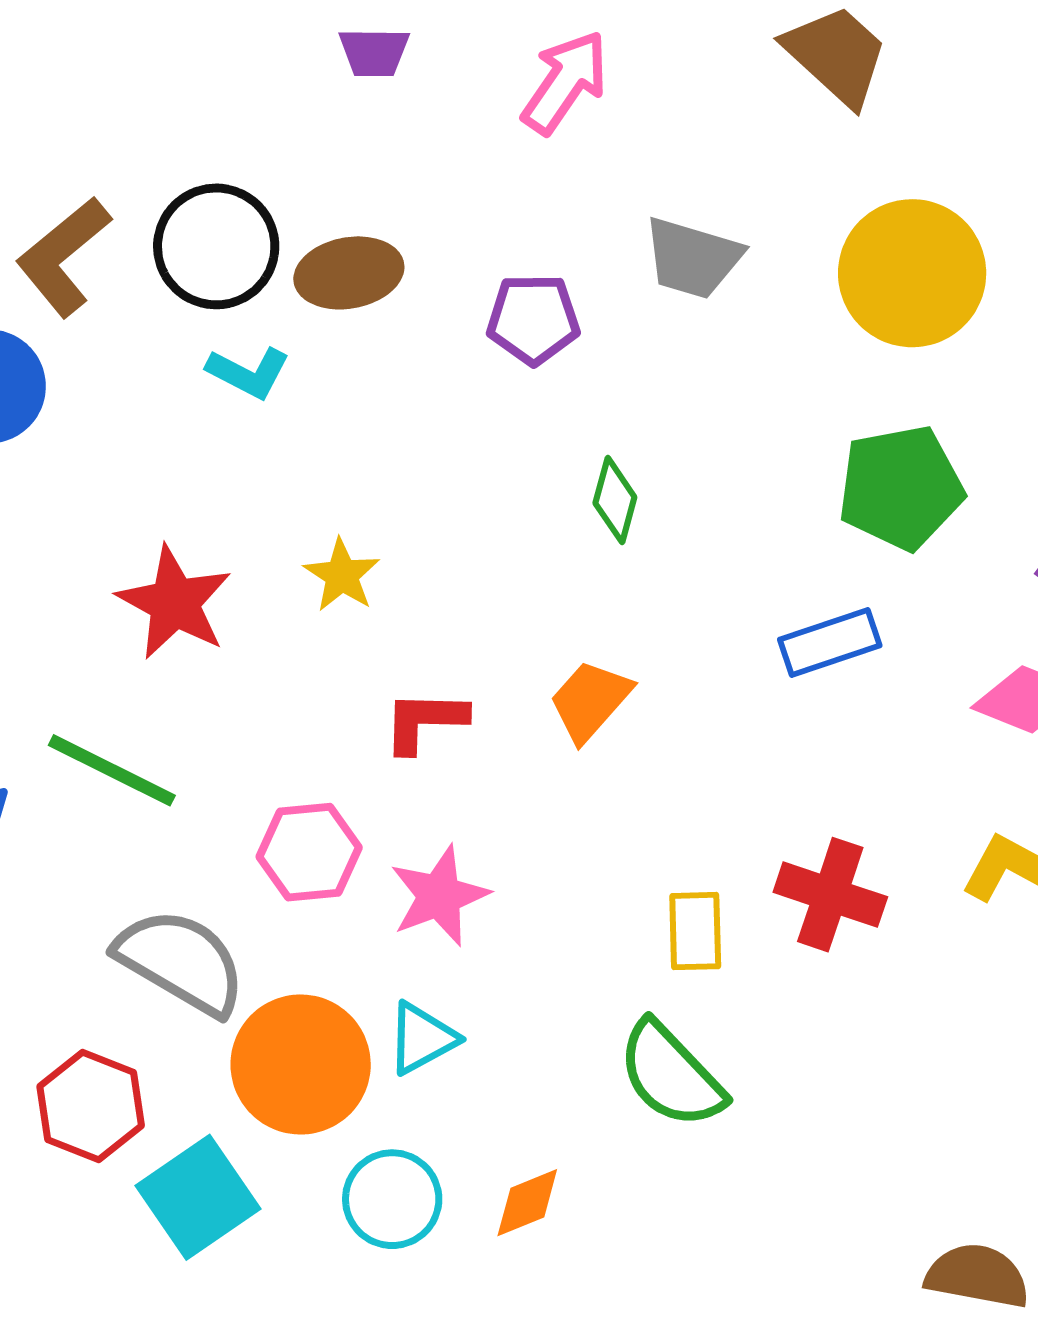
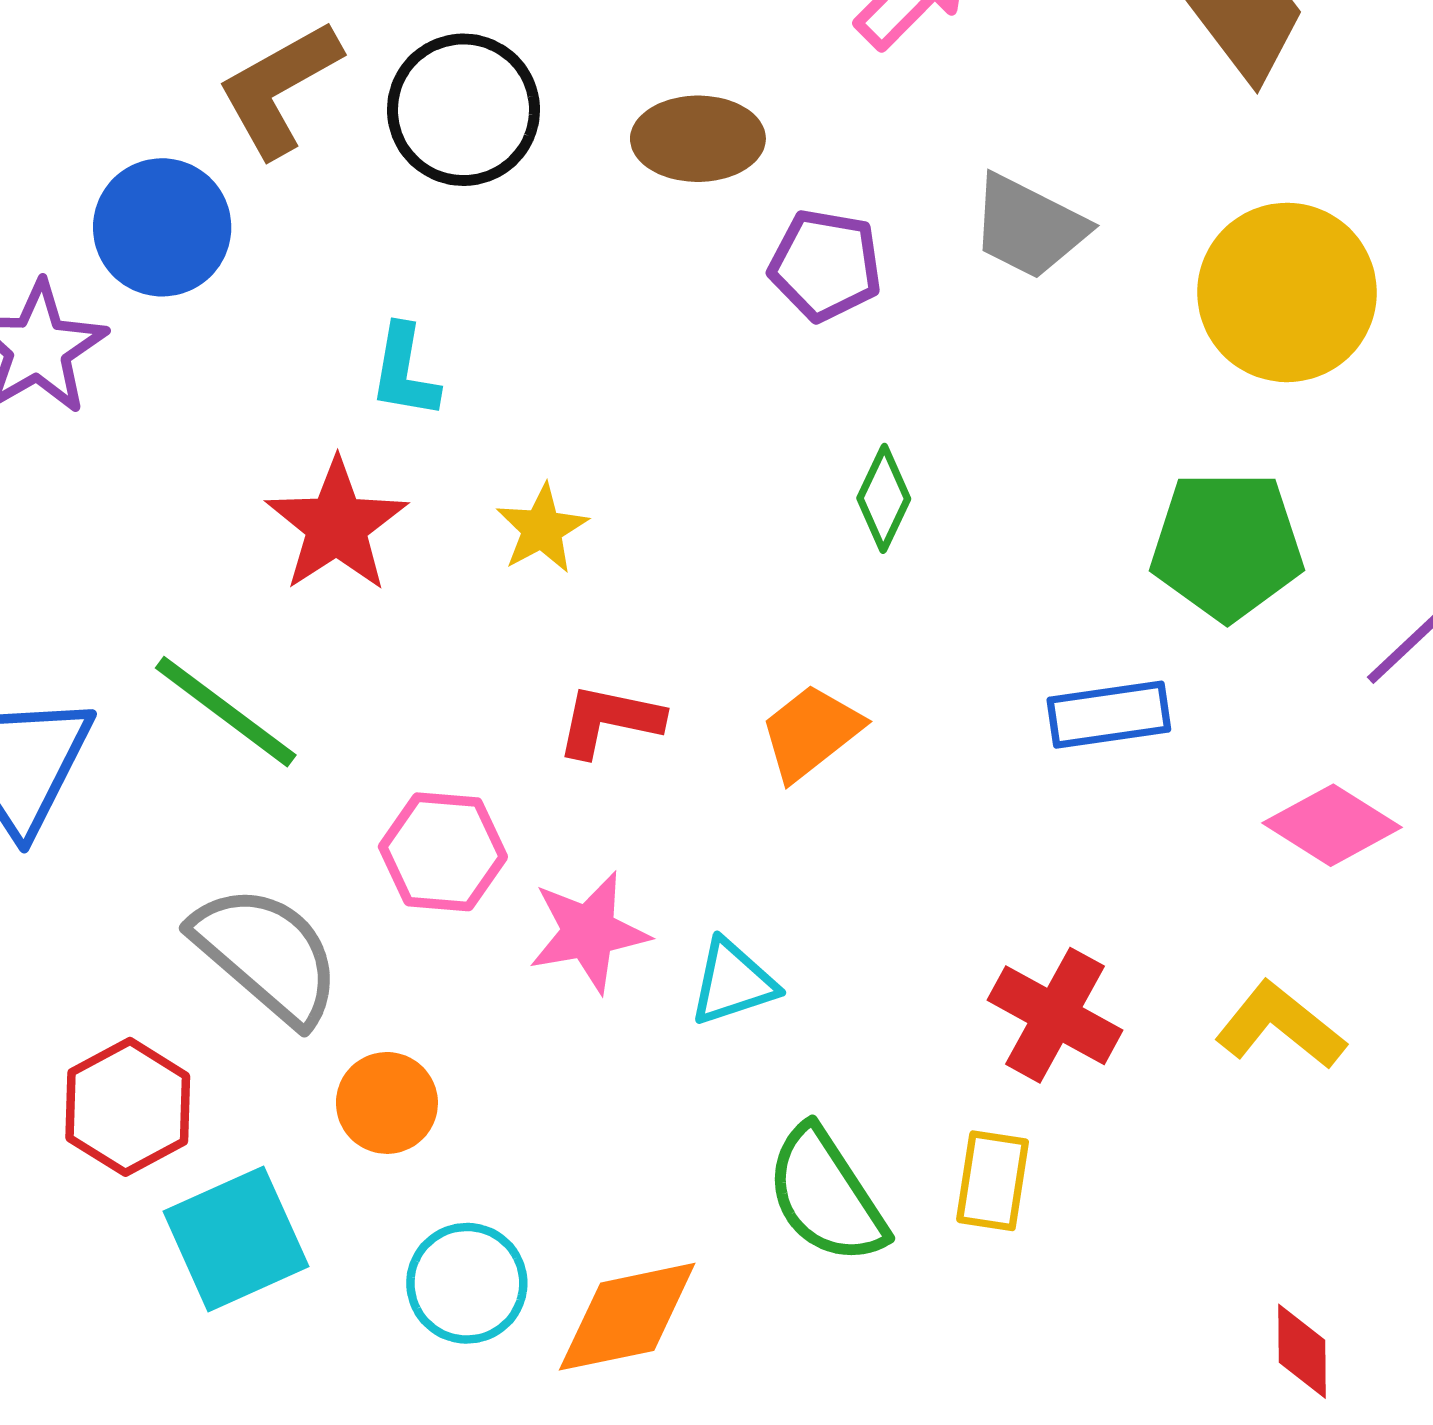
brown ellipse: (349, 273) -> (698, 139), moved
cyan L-shape: (248, 373) -> (405, 372), moved, turned 62
yellow rectangle: (695, 931) -> (993, 1181), moved
cyan triangle: (422, 1038) -> (733, 982), moved
orange circle: (301, 1064) -> (387, 1103), size x0.6
orange diamond: (527, 1203) -> (627, 1317), size x1.6

